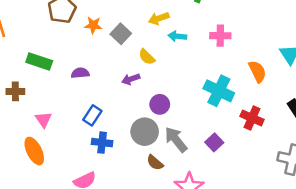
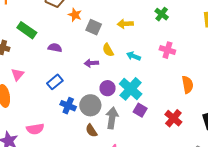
gray square: (121, 34) -> (94, 27), turned -35
cyan arrow: (177, 36) -> (133, 56), moved
cyan cross: (219, 91) -> (131, 89), moved
gray arrow: (176, 140) -> (112, 118), turned 30
purple square: (214, 142) -> (140, 110), moved, turned -32
blue cross: (102, 143) -> (68, 106), moved

